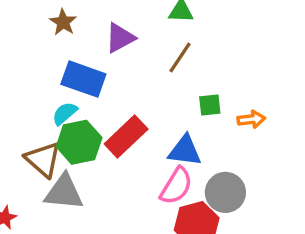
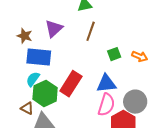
brown star: (63, 22) -> (25, 36), moved
orange arrow: (251, 119) -> (140, 56), turned 42
brown triangle: (43, 159) -> (27, 108), size x0.6

